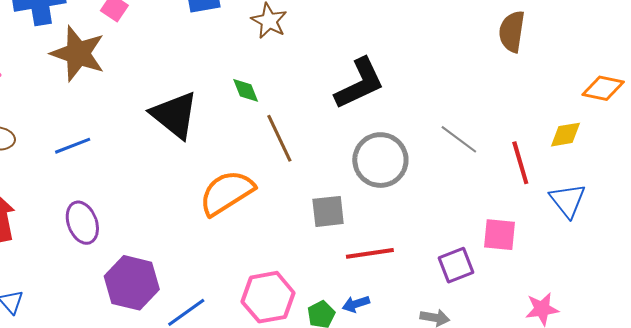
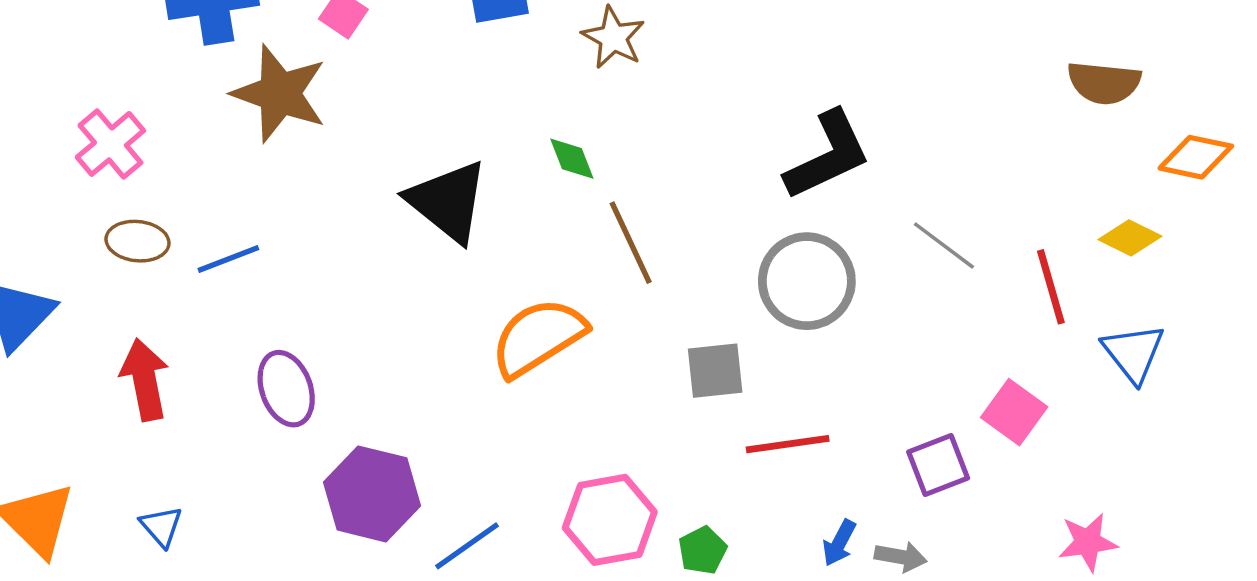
brown semicircle: (512, 31) -> (1104, 83), moved, turned -93
black L-shape: (359, 84) -> (828, 155), moved
yellow diamond: (565, 135) -> (1130, 238), turned 36
blue line: (73, 146) -> (228, 259), moved
pink square: (499, 235) -> (1014, 412), turned 30
blue arrow: (356, 304) -> (839, 543), moved, turned -44

